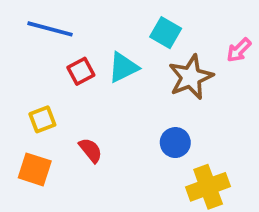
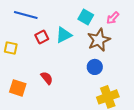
pink arrow: (239, 50) -> (113, 18), moved
yellow square: (42, 119) -> (11, 48), moved, turned 32
blue circle: (175, 143) -> (95, 67), moved

